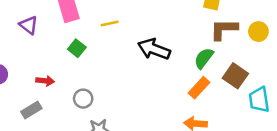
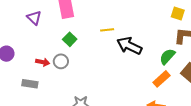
yellow line: (110, 24) -> (107, 30), moved
gray circle: (83, 99) -> (61, 61), moved
gray rectangle: (31, 110) -> (30, 84), turned 35

